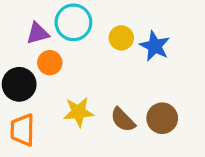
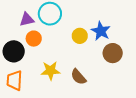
yellow circle: (121, 38) -> (80, 36), moved
brown circle: (162, 118) -> (113, 53), moved

